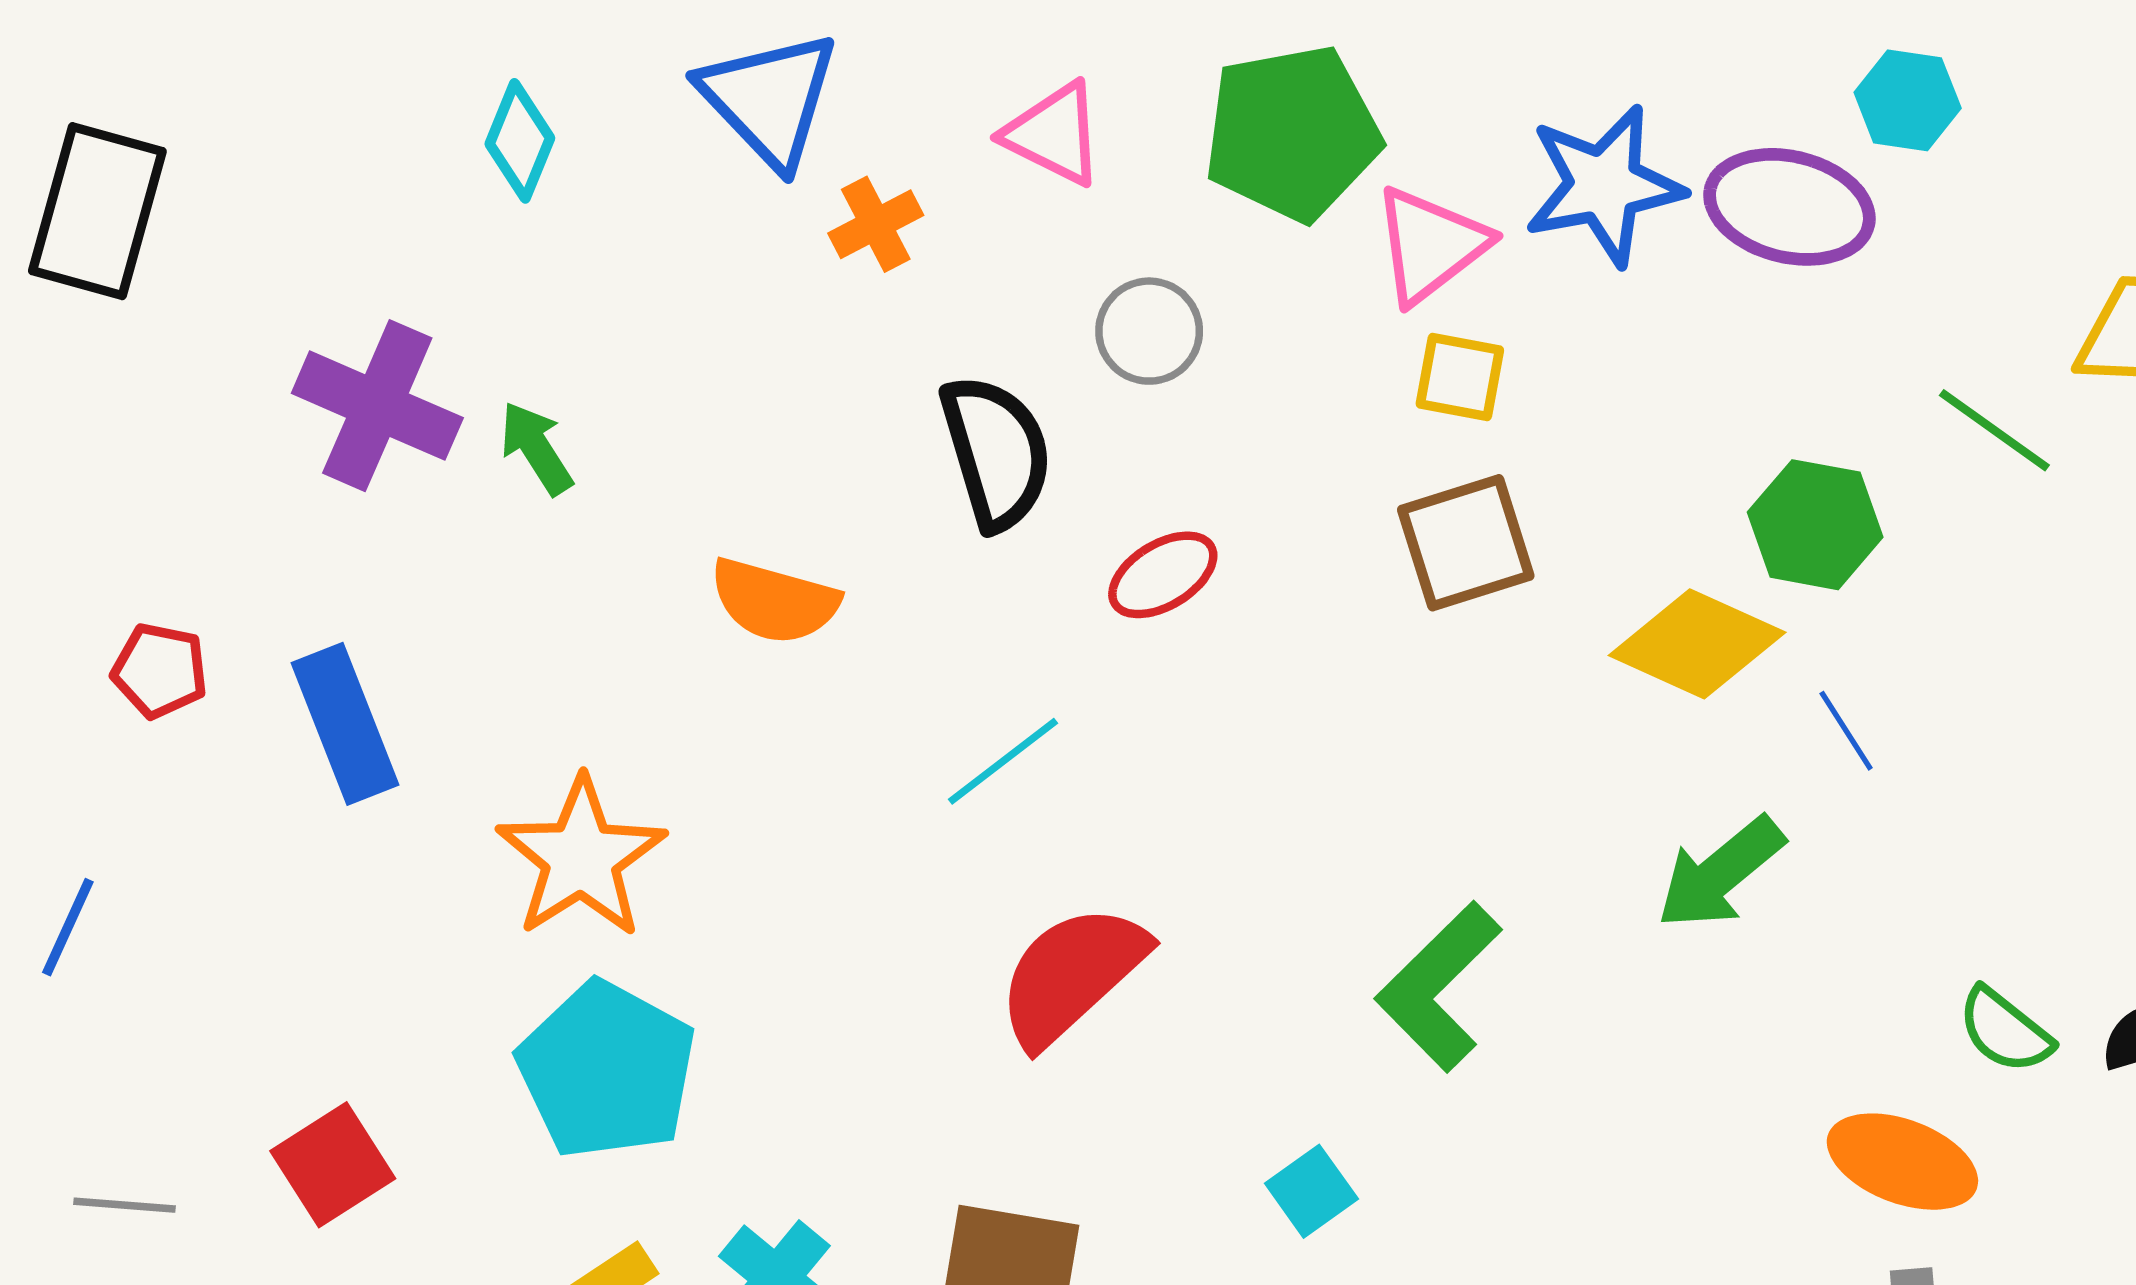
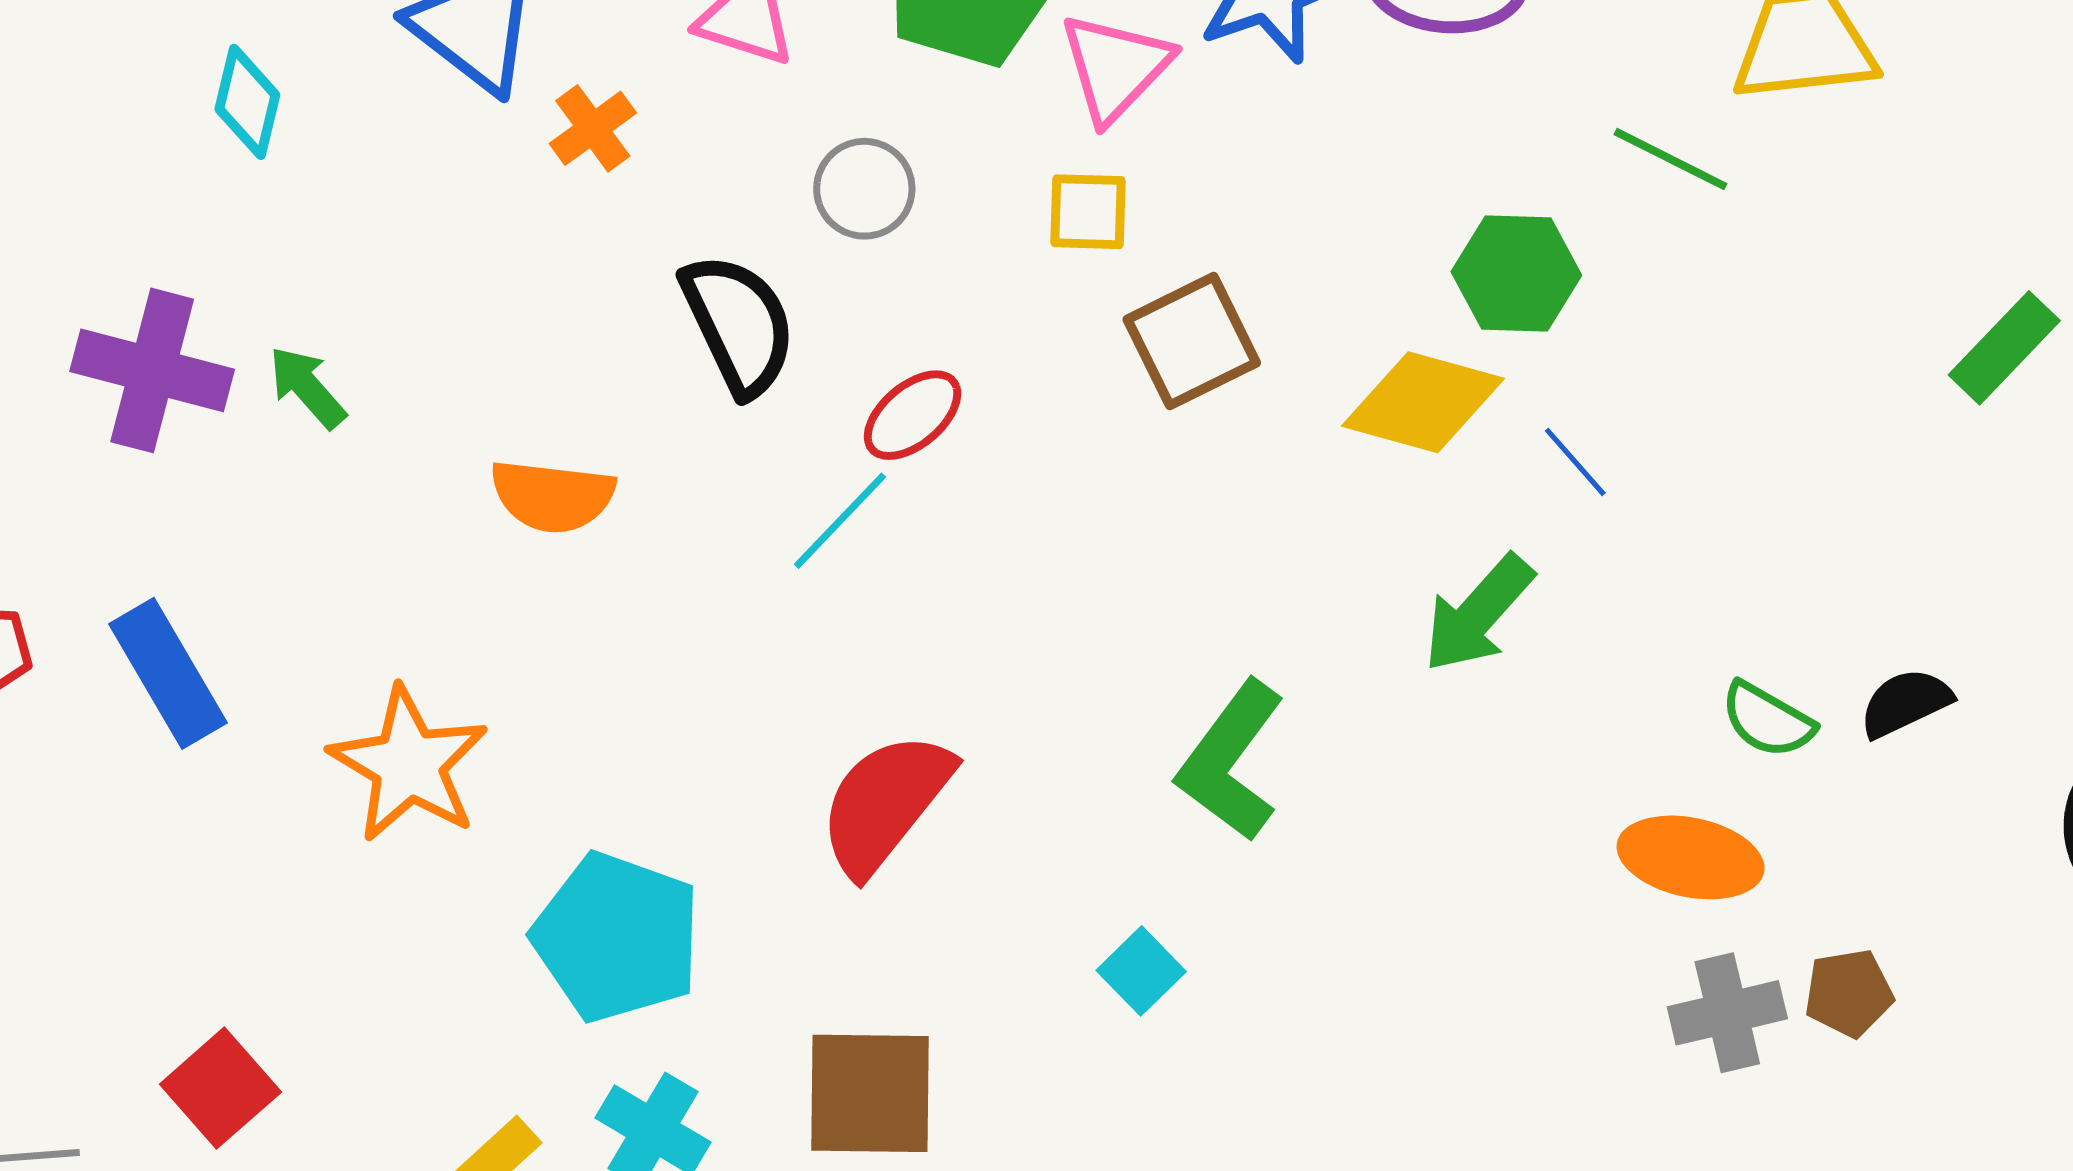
yellow square: (1460, 377) -> (1088, 212), moved
cyan line: (1003, 761) -> (840, 521), moved
cyan pentagon: (607, 1070) -> (617, 937), moved

